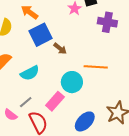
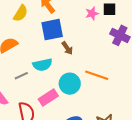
cyan semicircle: (30, 73) -> (42, 65), moved
gray line: (26, 102) -> (21, 76), moved

